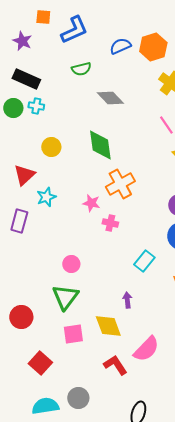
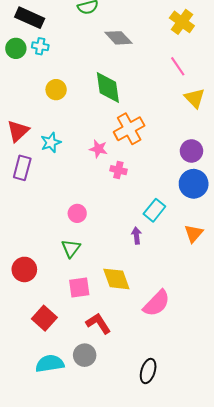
red triangle: (24, 175) -> (18, 131), moved
green triangle: (65, 297) -> (71, 248), size x0.7
purple arrow: (127, 300) -> (136, 236), moved
red L-shape: (115, 365) -> (98, 323), moved

